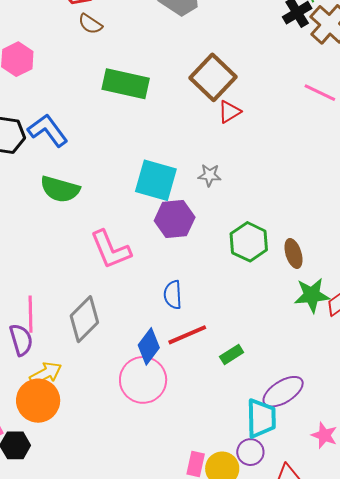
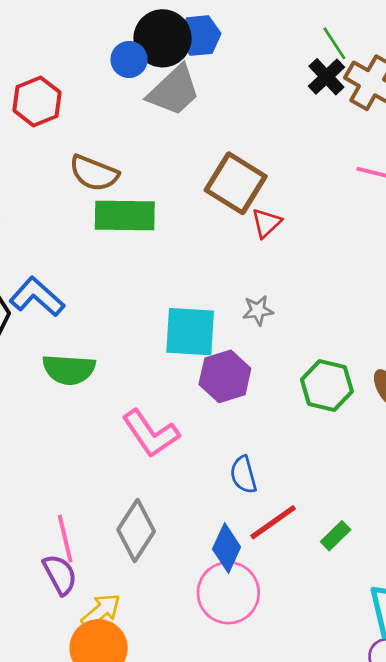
brown semicircle: (90, 24) -> (94, 173), moved, size x1.5

